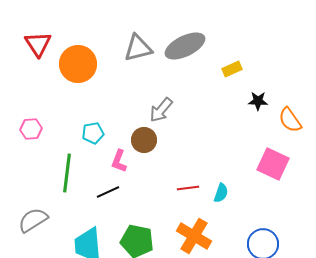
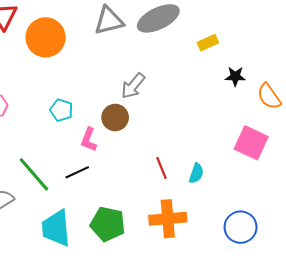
cyan pentagon: (93, 133) -> (61, 110), turned 30
green line: (67, 173) -> (34, 174), moved, turned -48
red line: (188, 188) -> (161, 168), turned 75
orange cross: (194, 236) -> (168, 219), turned -36

